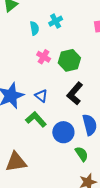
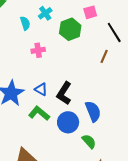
pink cross: (44, 57) -> (38, 50), turned -32
green hexagon: (69, 60) -> (70, 29), moved
black L-shape: (75, 93) -> (64, 93), moved

